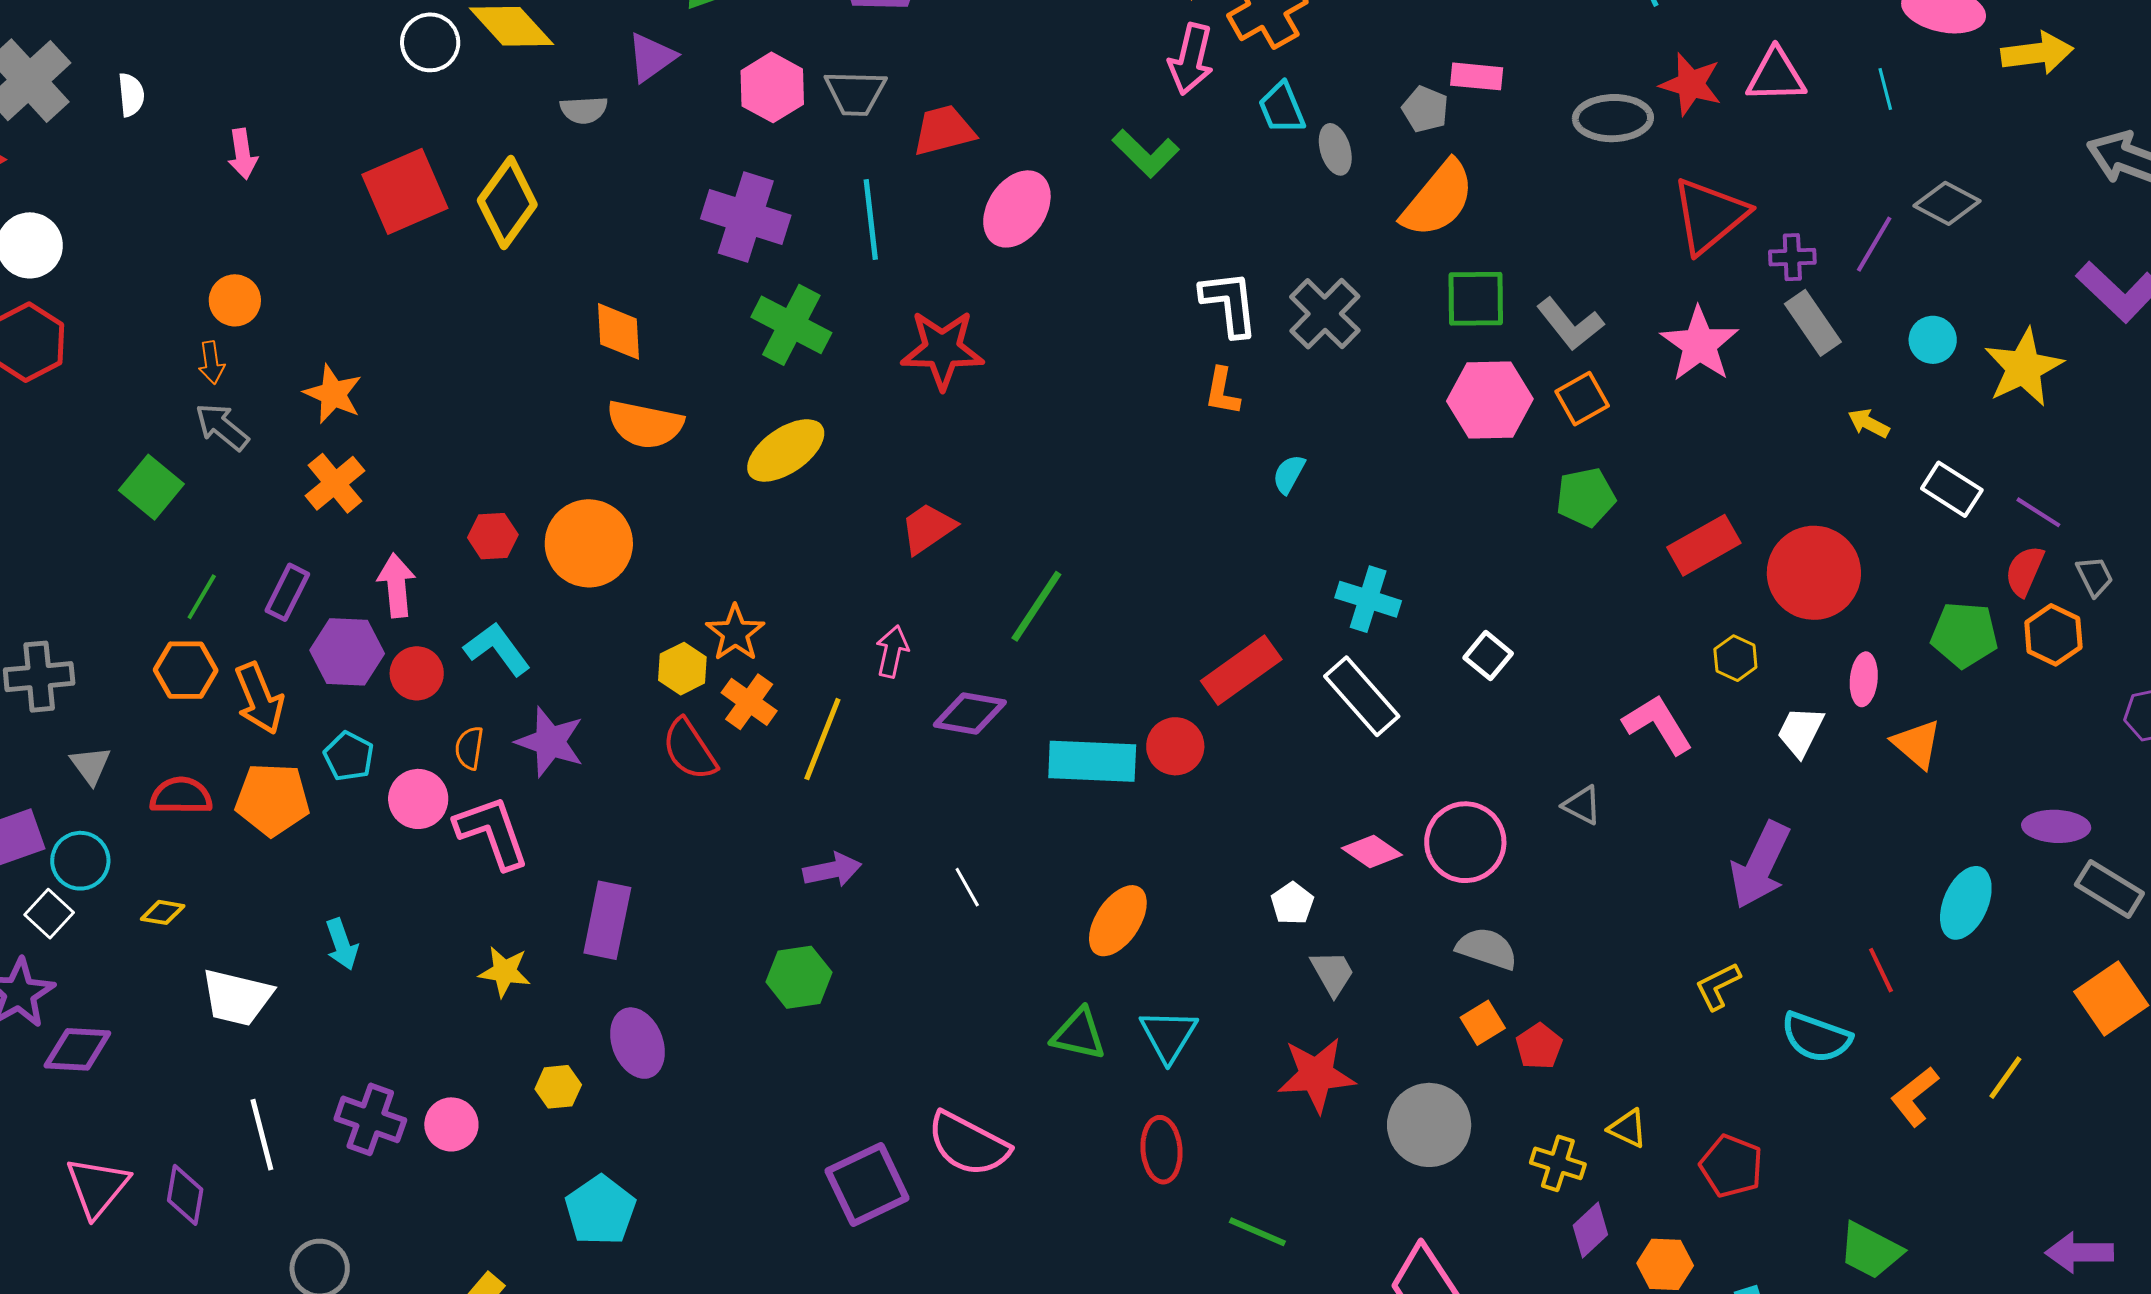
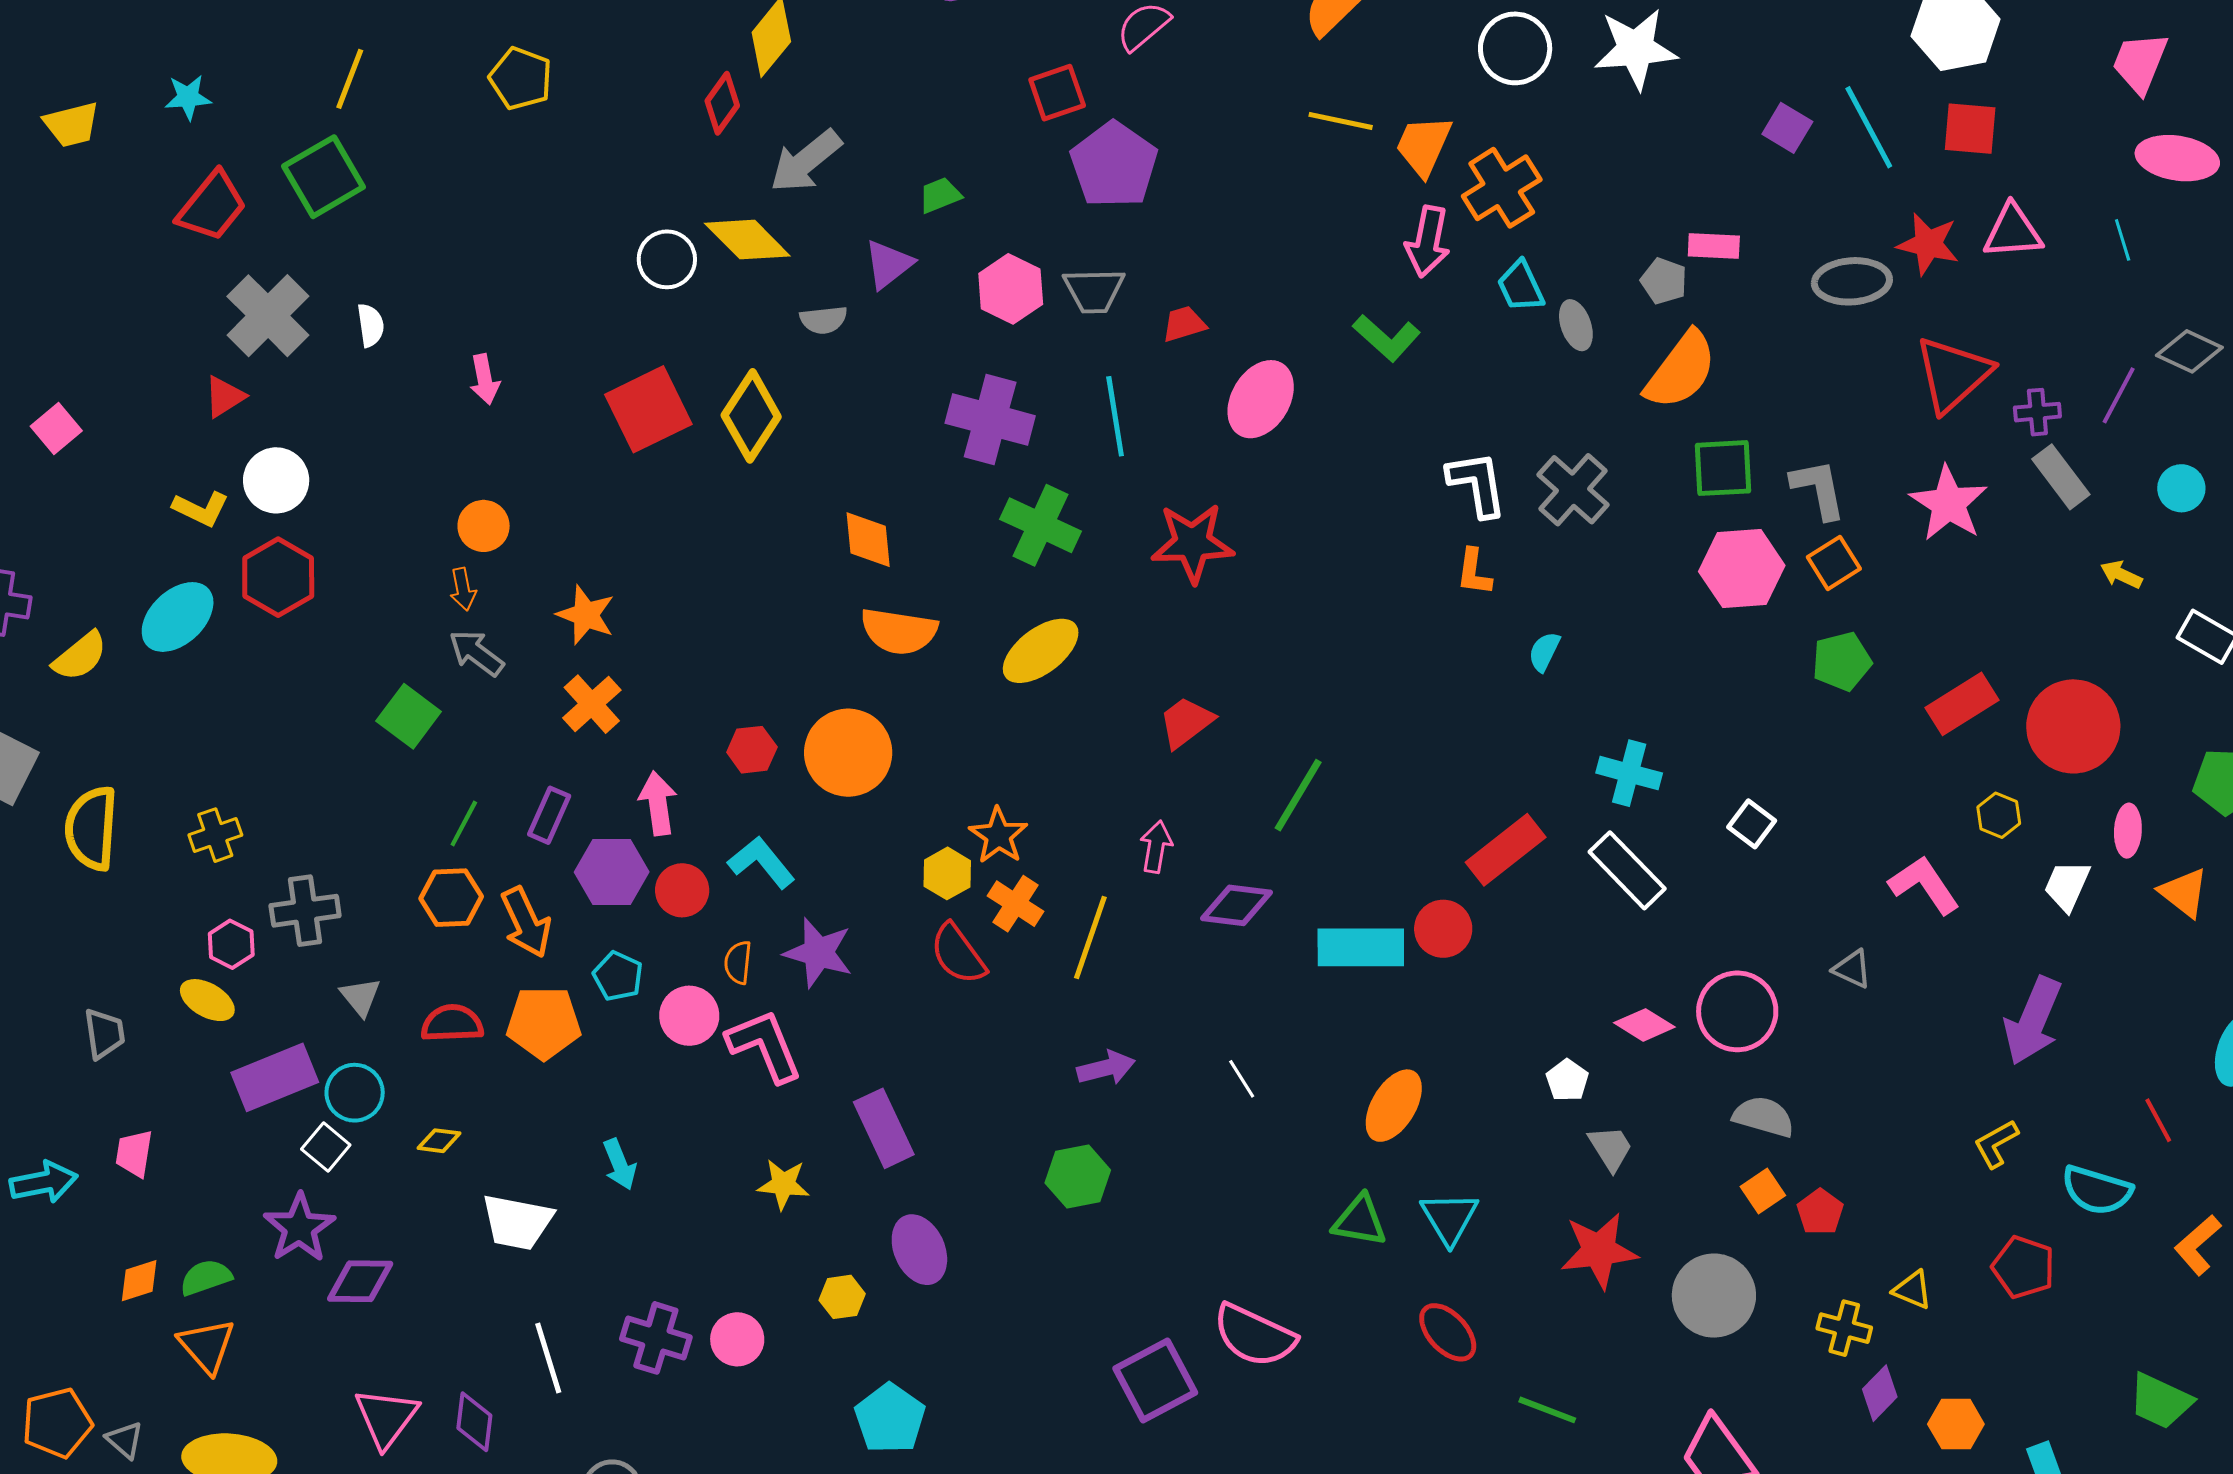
red trapezoid: (944, 130) -> (1184, 324), size x0.7
gray L-shape: (1570, 324) -> (1818, 489), turned -150
purple rectangle: (607, 920) -> (884, 1128), turned -34
red ellipse: (1162, 1150) -> (1448, 1332), turned -36
red pentagon: (1731, 1166) -> (2023, 1267), moved

